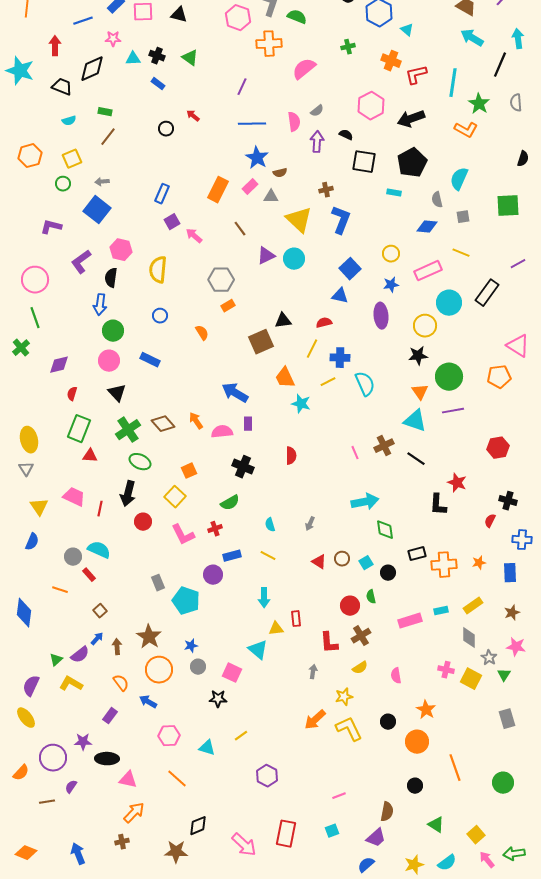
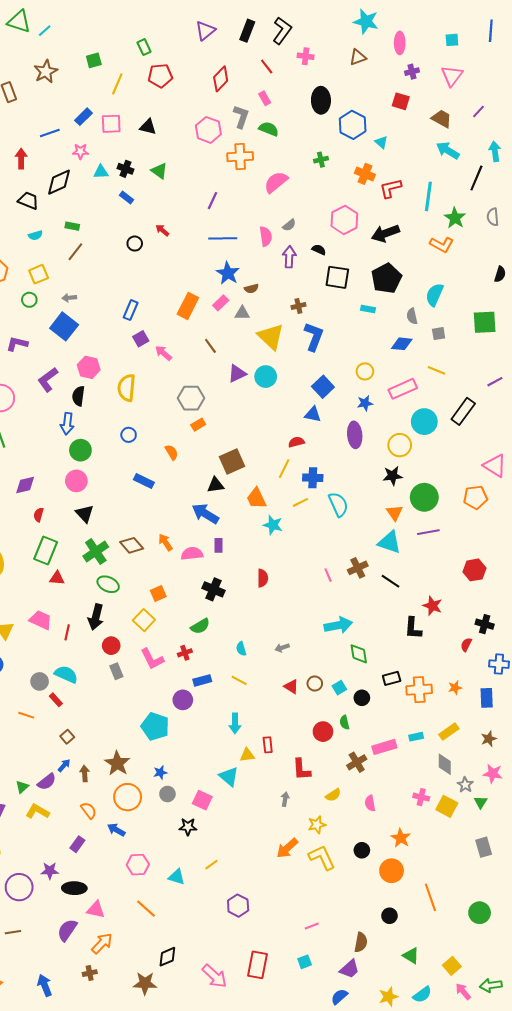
black triangle: (283, 321) -> (216, 485), moved
blue rectangle: (150, 360) -> (144, 481), moved
gray arrow: (310, 524) -> (282, 648), turned 48
gray rectangle: (158, 583) -> (116, 671), moved
brown cross: (361, 636) -> (357, 762), moved
purple semicircle: (71, 787) -> (67, 930), moved, size x1.6

